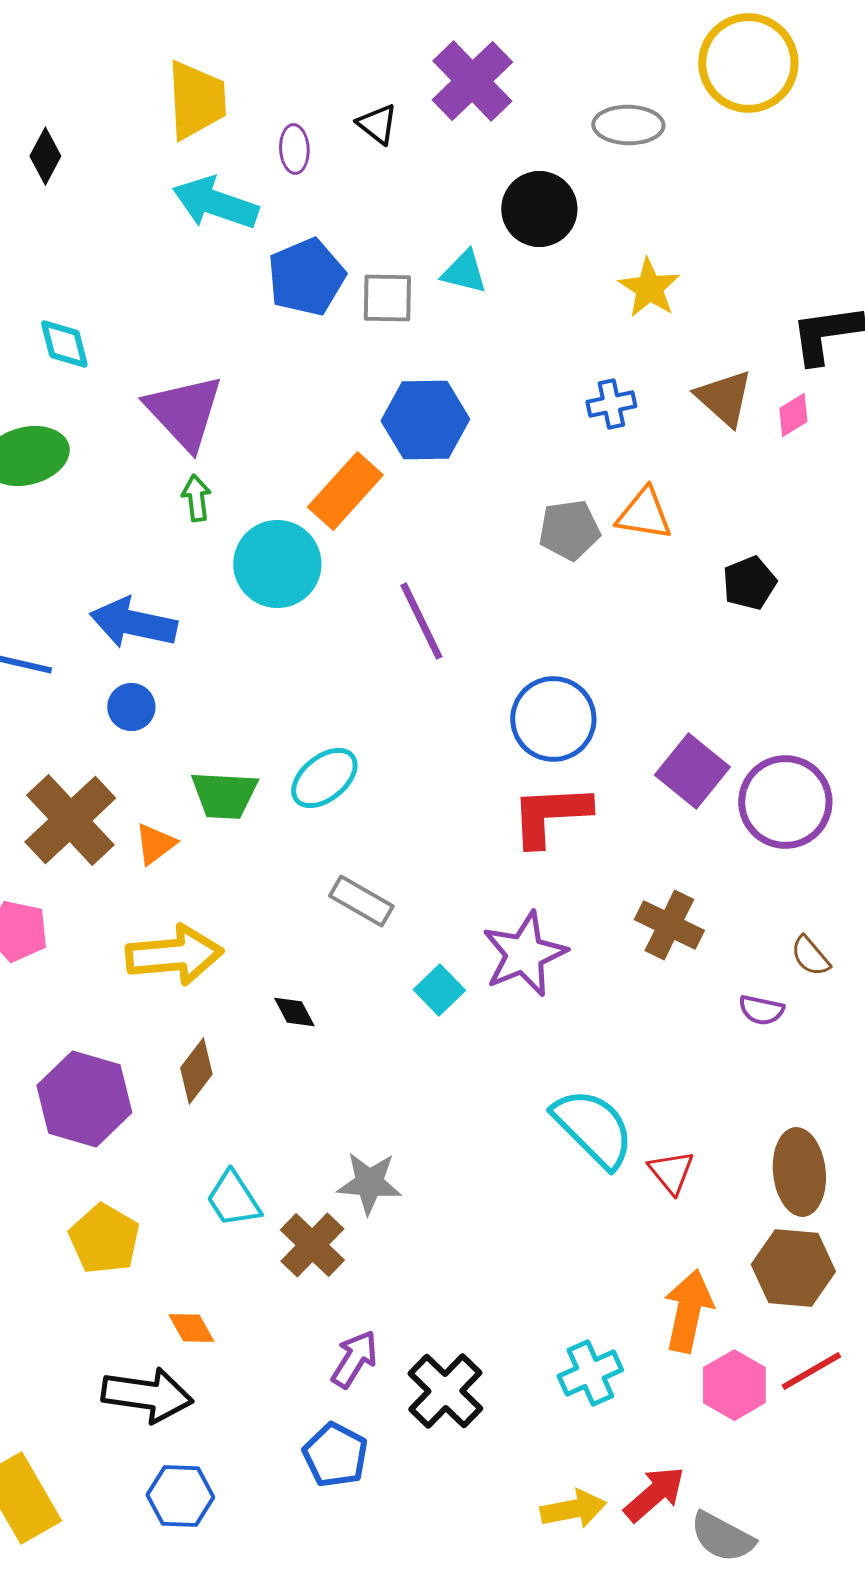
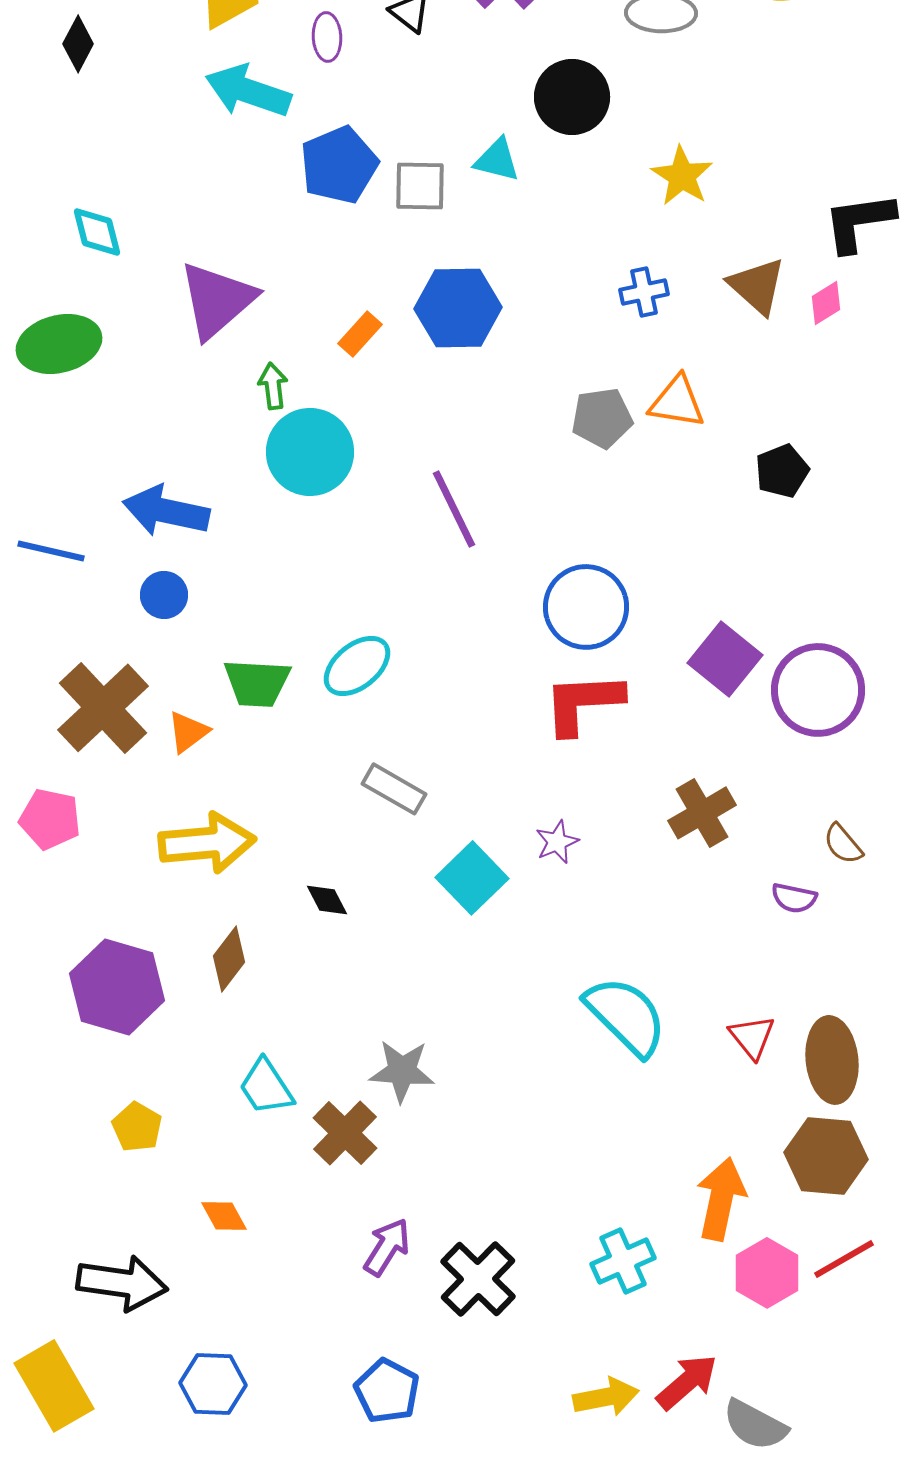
purple triangle: (184, 412) -> (217, 300), turned 32
orange rectangle: (345, 491) -> (360, 334), moved, size x0.6
green arrow: (196, 498) -> (273, 386), moved
brown cross: (669, 925) -> (702, 813), turned 34
purple star: (524, 954) -> (557, 842), size x0.5
cyan square: (439, 990) -> (472, 878), size x1.4
red triangle: (671, 1172) -> (752, 1037), moved
yellow pentagon: (104, 1239) -> (137, 1127), size x0.7
black arrow: (147, 1395) -> (122, 1283), moved
blue pentagon: (335, 1455) -> (387, 1391), moved

